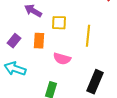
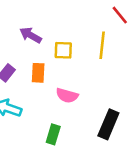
yellow line: (88, 36) -> (102, 45), moved

